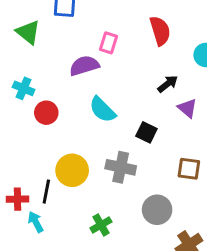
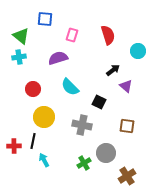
pink rectangle: (109, 43) -> (72, 35), moved
cyan cross: (24, 88) -> (19, 57), moved, turned -32
yellow circle: (72, 170) -> (44, 117), moved
cyan arrow: (36, 222) -> (44, 160), moved
green cross: (101, 225) -> (84, 163), moved

